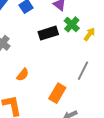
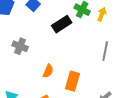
orange rectangle: (57, 93) -> (73, 81), moved

